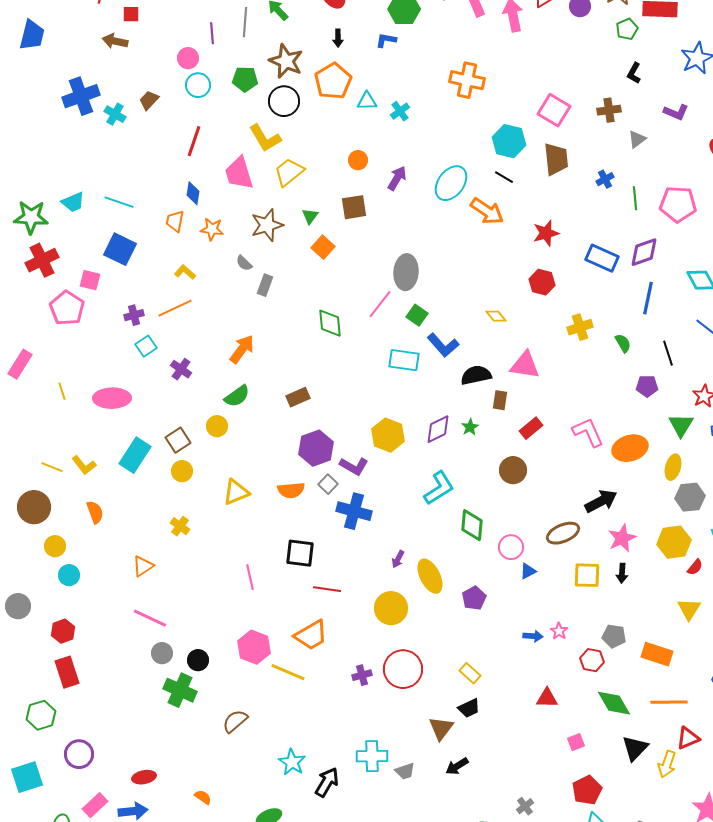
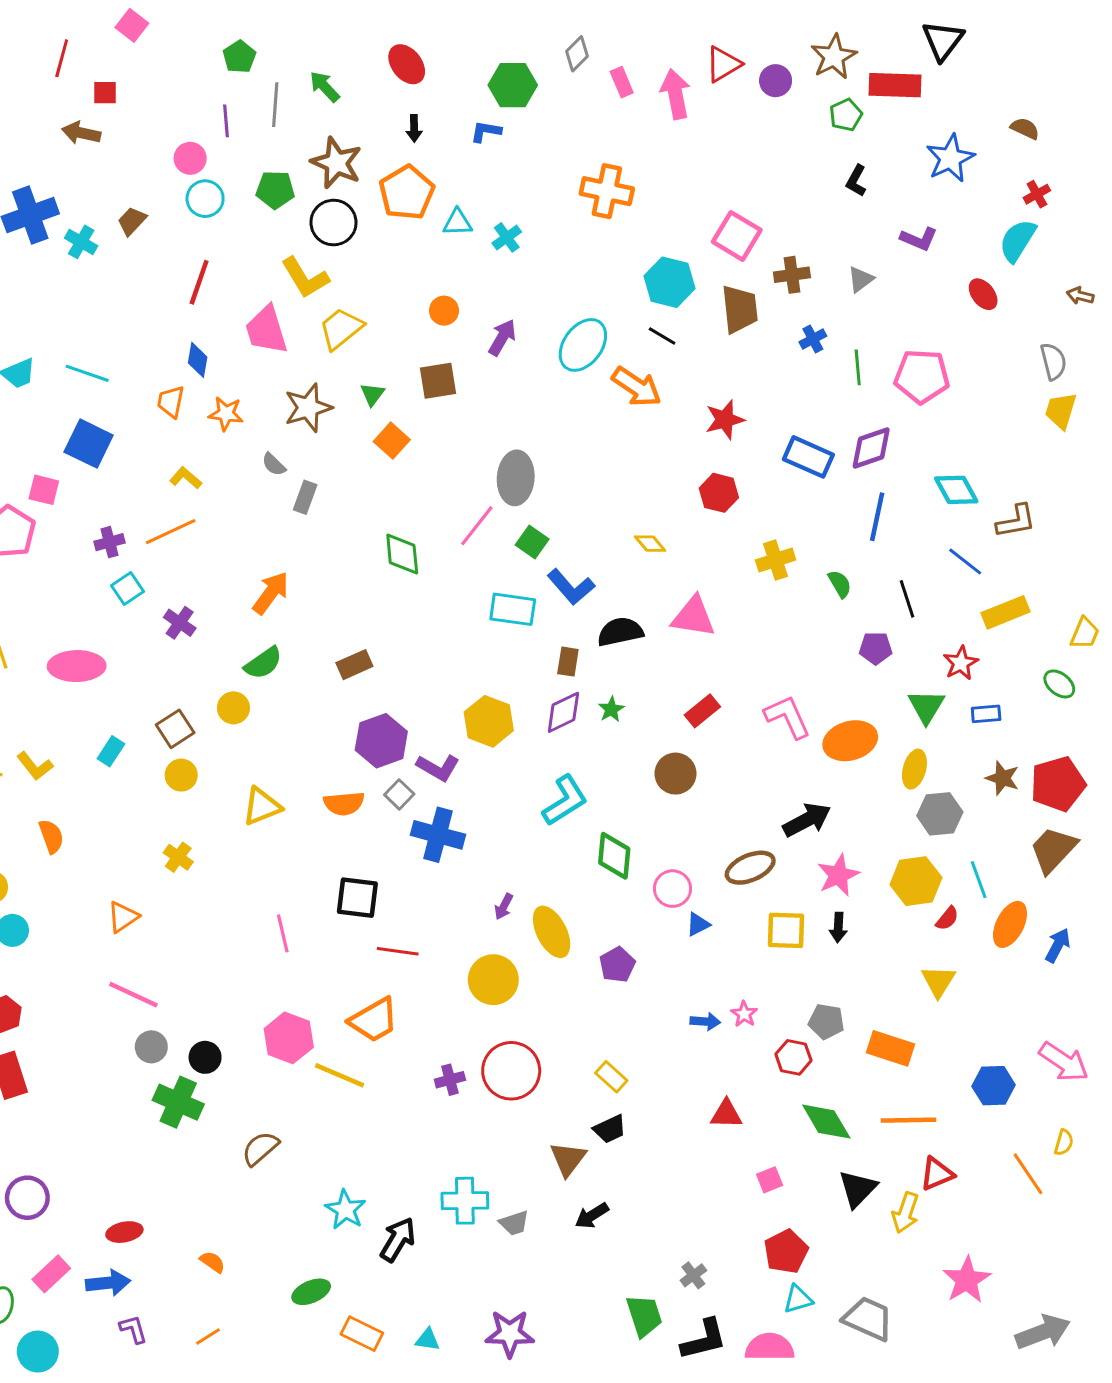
brown cross: (609, 110) -> (792, 275), moved
brown rectangle: (500, 400) -> (568, 662), moved
cyan rectangle: (135, 455) -> (111, 751), size x0.6

